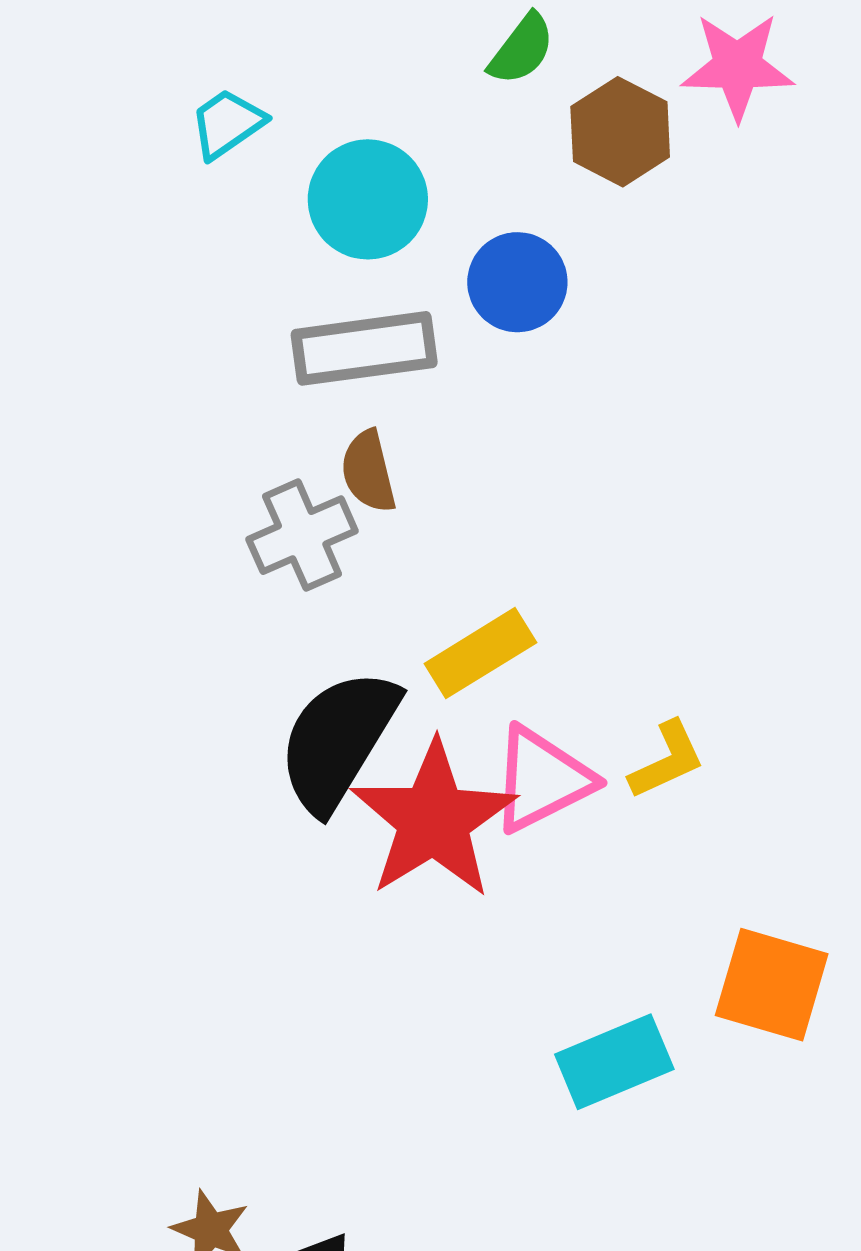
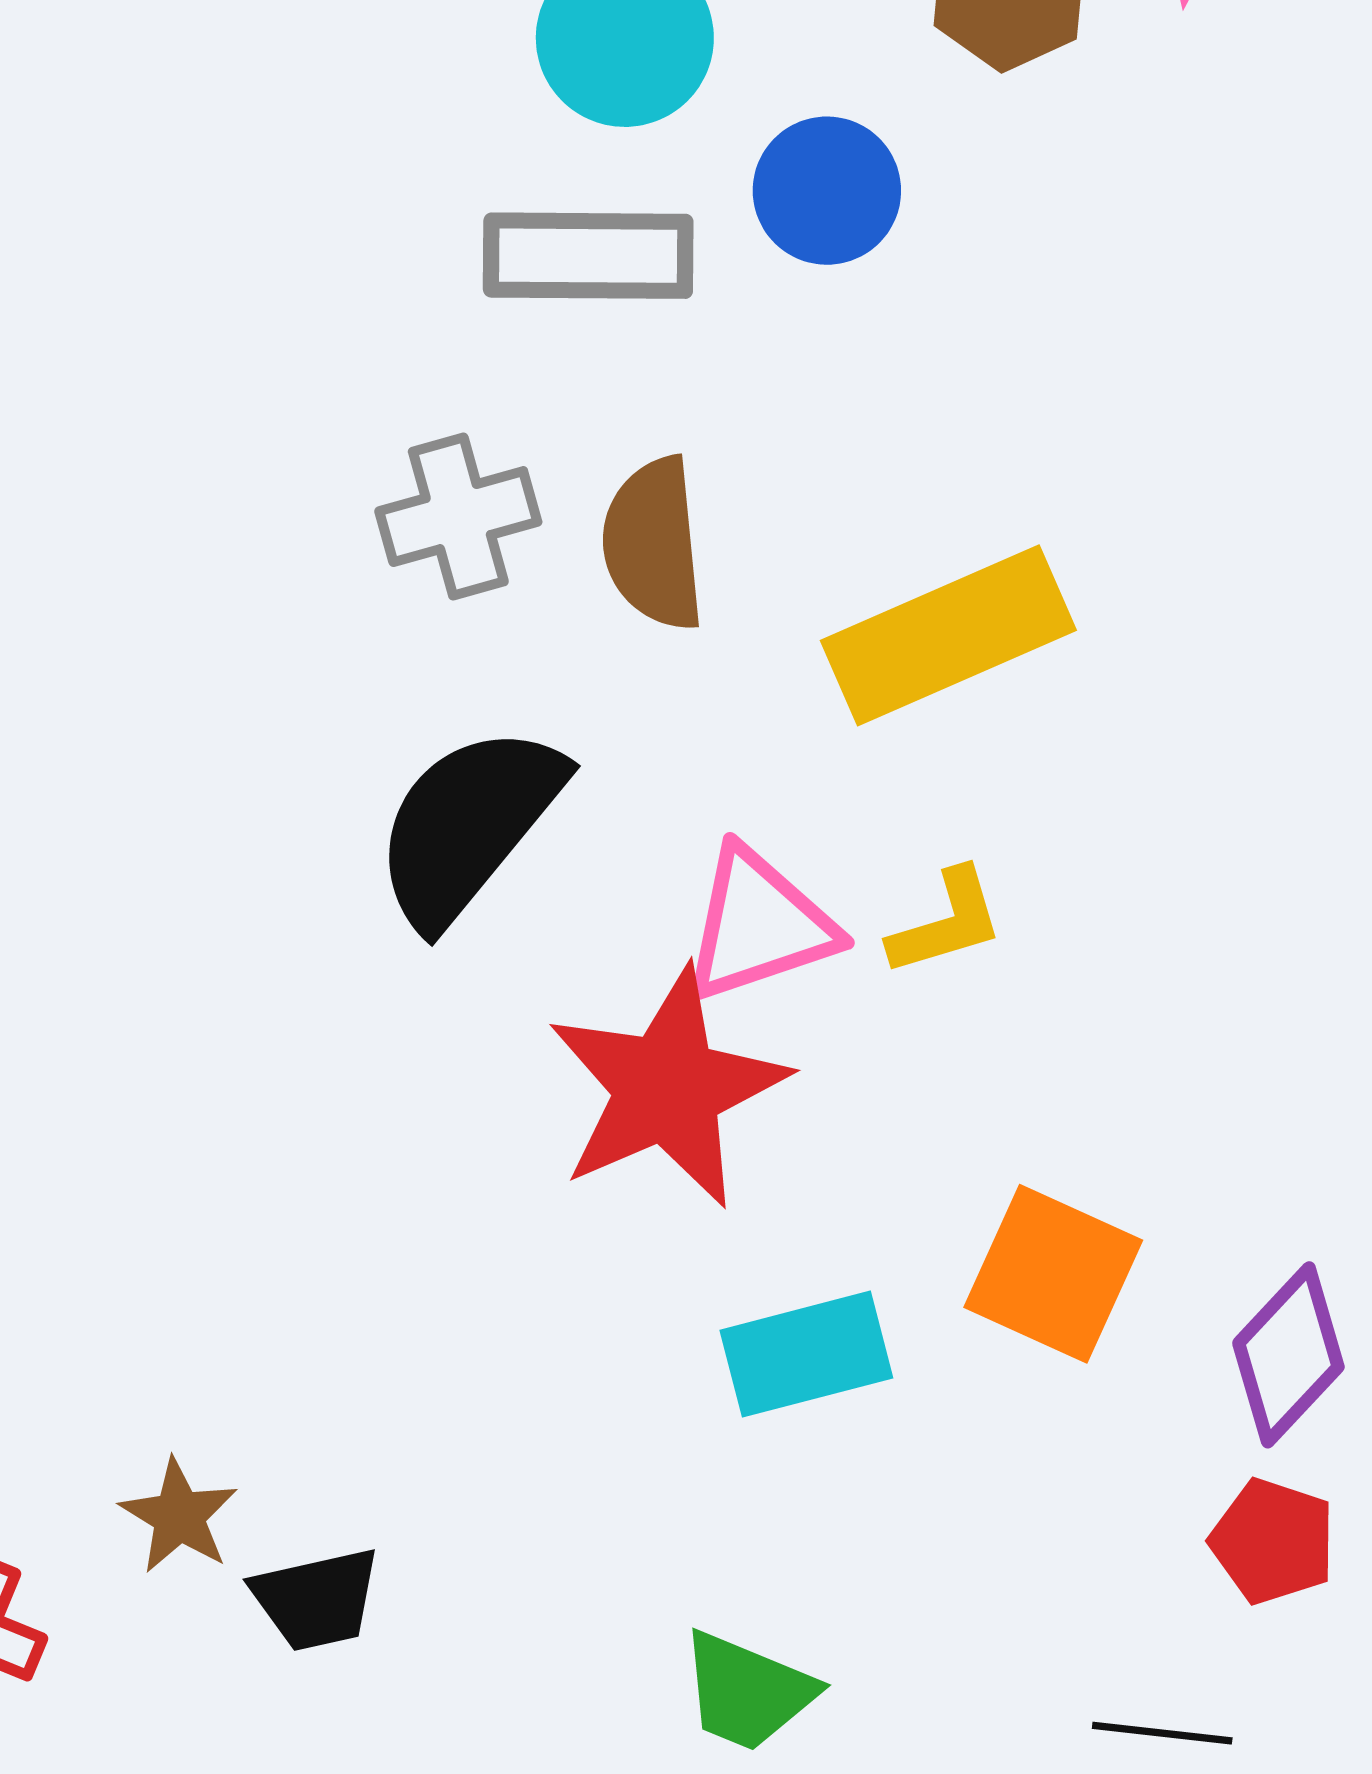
brown semicircle: (368, 471) -> (653, 544), moved, size x1.4
yellow rectangle: (480, 653) -> (948, 635), moved, size x1.5
red star: (434, 820) -> (667, 1088), moved

